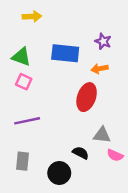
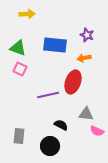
purple line: (27, 121) -> (48, 95), moved
black semicircle: (81, 153) -> (61, 125), moved

